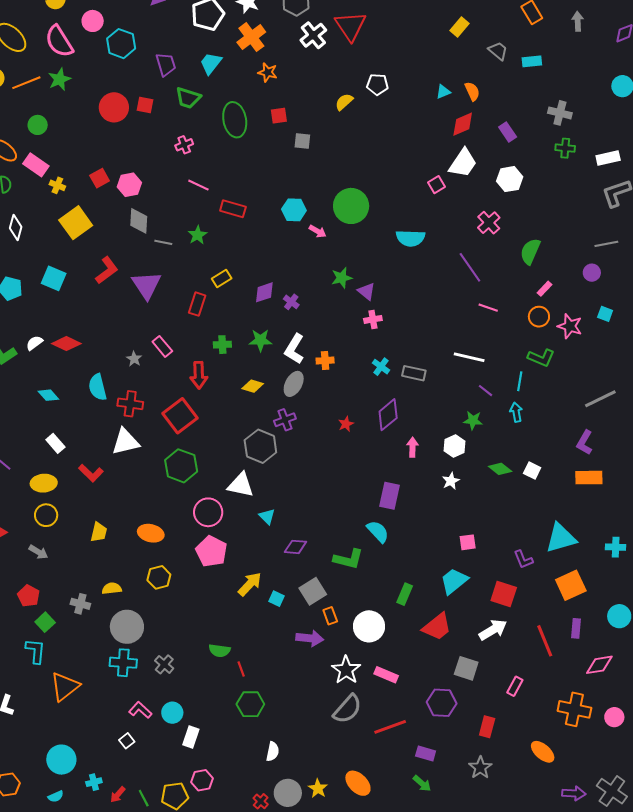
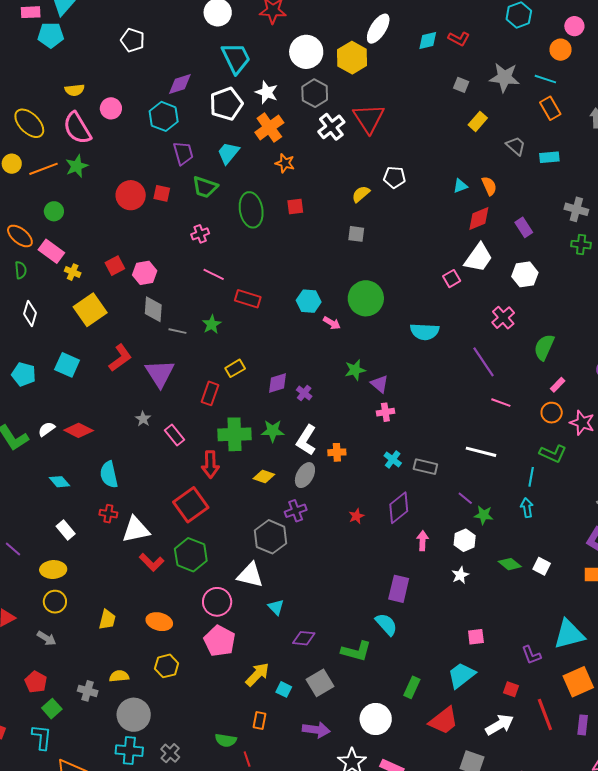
cyan hexagon: (121, 44) -> (164, 116), moved
gray square: (302, 141) -> (356, 234), moved
green cross: (222, 345) -> (234, 434), size x1.8
gray star: (134, 359) -> (143, 419), moved
purple line: (486, 391) -> (465, 498), moved
red cross: (130, 404) -> (108, 514), moved, size x0.7
red L-shape: (91, 473) -> (152, 562), moved
red square: (504, 594) -> (511, 689), size x0.6
orange rectangle: (330, 616) -> (260, 721), moved, turned 30
red line: (545, 641) -> (545, 714), moved

